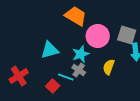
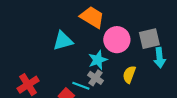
gray square: (127, 35) -> (149, 39), turned -30
cyan triangle: (50, 50) -> (63, 41), moved

